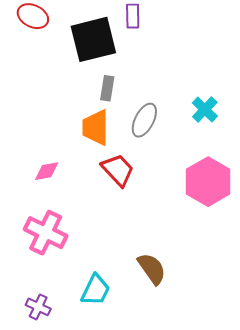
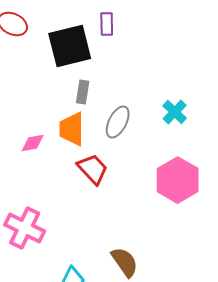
pink diamond: (47, 171) -> (33, 143), moved

